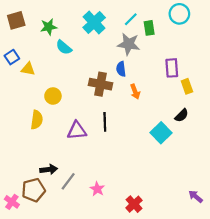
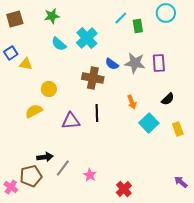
cyan cross: (94, 23) -> (87, 38), moved
green star: (49, 27) -> (52, 16), moved
gray star: (129, 44) -> (135, 63), moved
blue semicircle: (121, 69) -> (112, 64), turned -48
yellow rectangle: (187, 86) -> (178, 129), moved
orange arrow: (135, 92) -> (132, 102), moved
black semicircle: (182, 115) -> (168, 99), moved
yellow semicircle: (37, 120) -> (34, 111), turned -126

